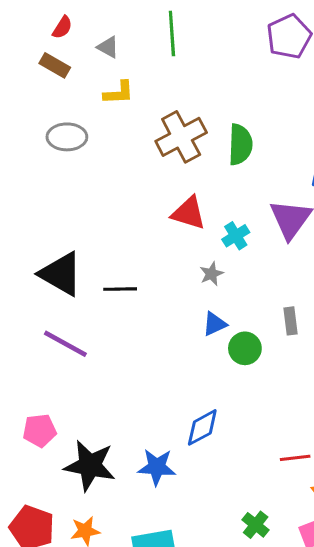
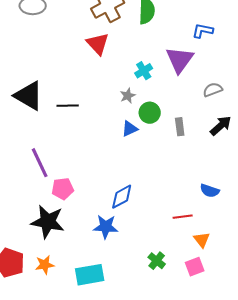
red triangle: (189, 213) -> (98, 44), moved, turned 30
purple line: (65, 344) -> (40, 163), moved, turned 36
green circle: (245, 348) -> (150, 113), moved
pink pentagon: (40, 431) -> (63, 189), moved
blue star: (157, 467) -> (106, 227), moved

